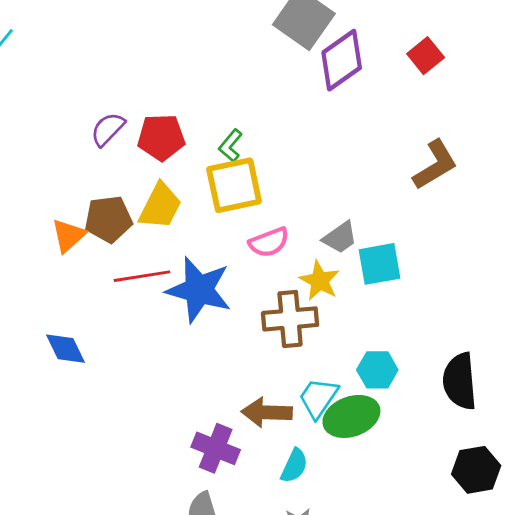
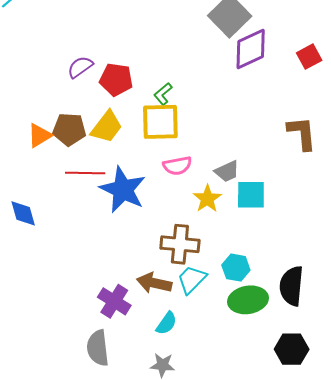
brown L-shape: (435, 165) -> (302, 133), turned -75
brown cross: (290, 319) -> (180, 244), moved
green ellipse: (351, 416) -> (248, 300), moved

